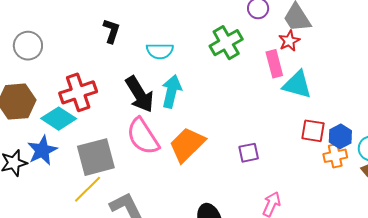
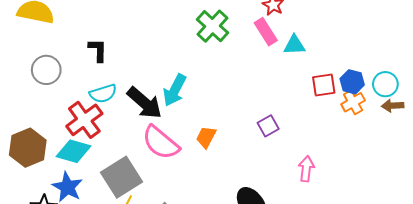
gray circle: (28, 46) -> (46, 70), moved
cyan semicircle: (160, 51) -> (103, 93), moved
cyan triangle: (297, 85) -> (294, 45), size x0.7
cyan arrow: (171, 91) -> (175, 90), turned -148
orange trapezoid: (187, 145) -> (206, 137), size x0.6

